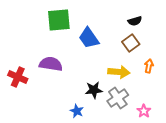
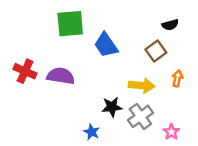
black semicircle: (135, 21) -> (170, 25), moved
red cross: (18, 77) -> (25, 71), moved

